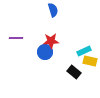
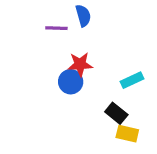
purple line: (16, 38) -> (56, 28), moved
yellow rectangle: (90, 61) -> (127, 134), moved

